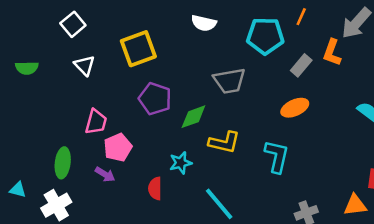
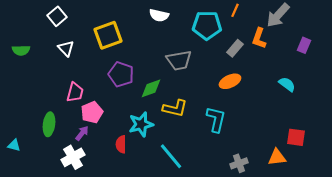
cyan star: (181, 163) -> (141, 124), size x1.4
purple arrow: (105, 174) -> (82, 133), turned -84
white cross: (56, 205) -> (73, 157), moved

